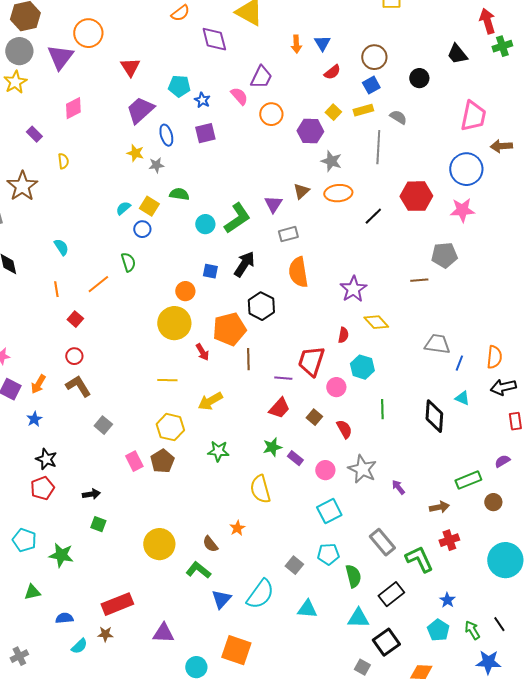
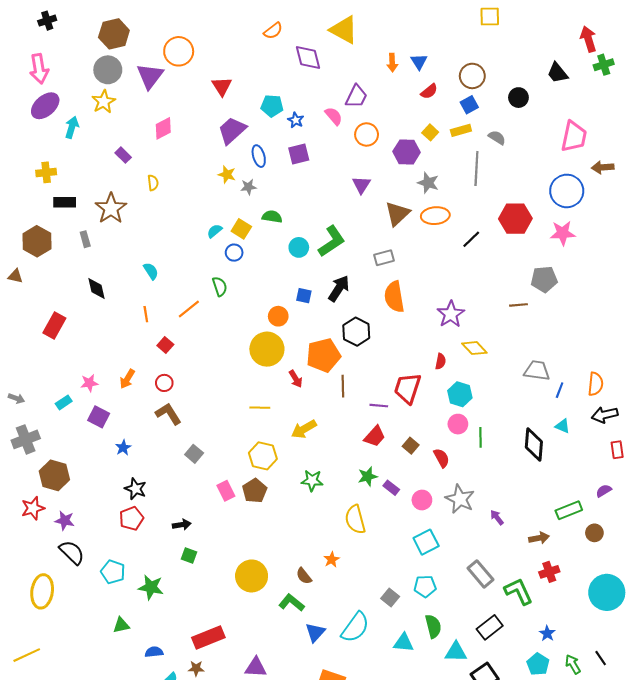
brown triangle: (301, 191) -> (397, 214), size x1.5
purple triangle: (273, 204) -> (361, 185), moved
orange arrow: (38, 384) -> (127, 379), moved
pink circle: (336, 387) -> (458, 424), moved
green semicircle: (353, 576) -> (433, 626), moved

